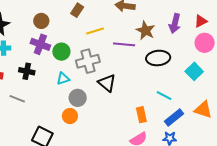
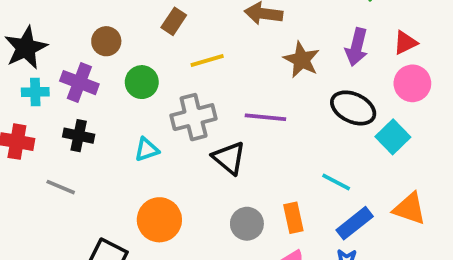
purple cross: (40, 44) -> (79, 83), moved
purple line: (124, 44) -> (265, 117), moved
green circle: (61, 52) -> (142, 82), moved
black ellipse: (158, 58) -> (353, 108), moved, turned 30
gray circle: (78, 98) -> (247, 224), moved
orange circle: (70, 116) -> (159, 220), size x1.5

